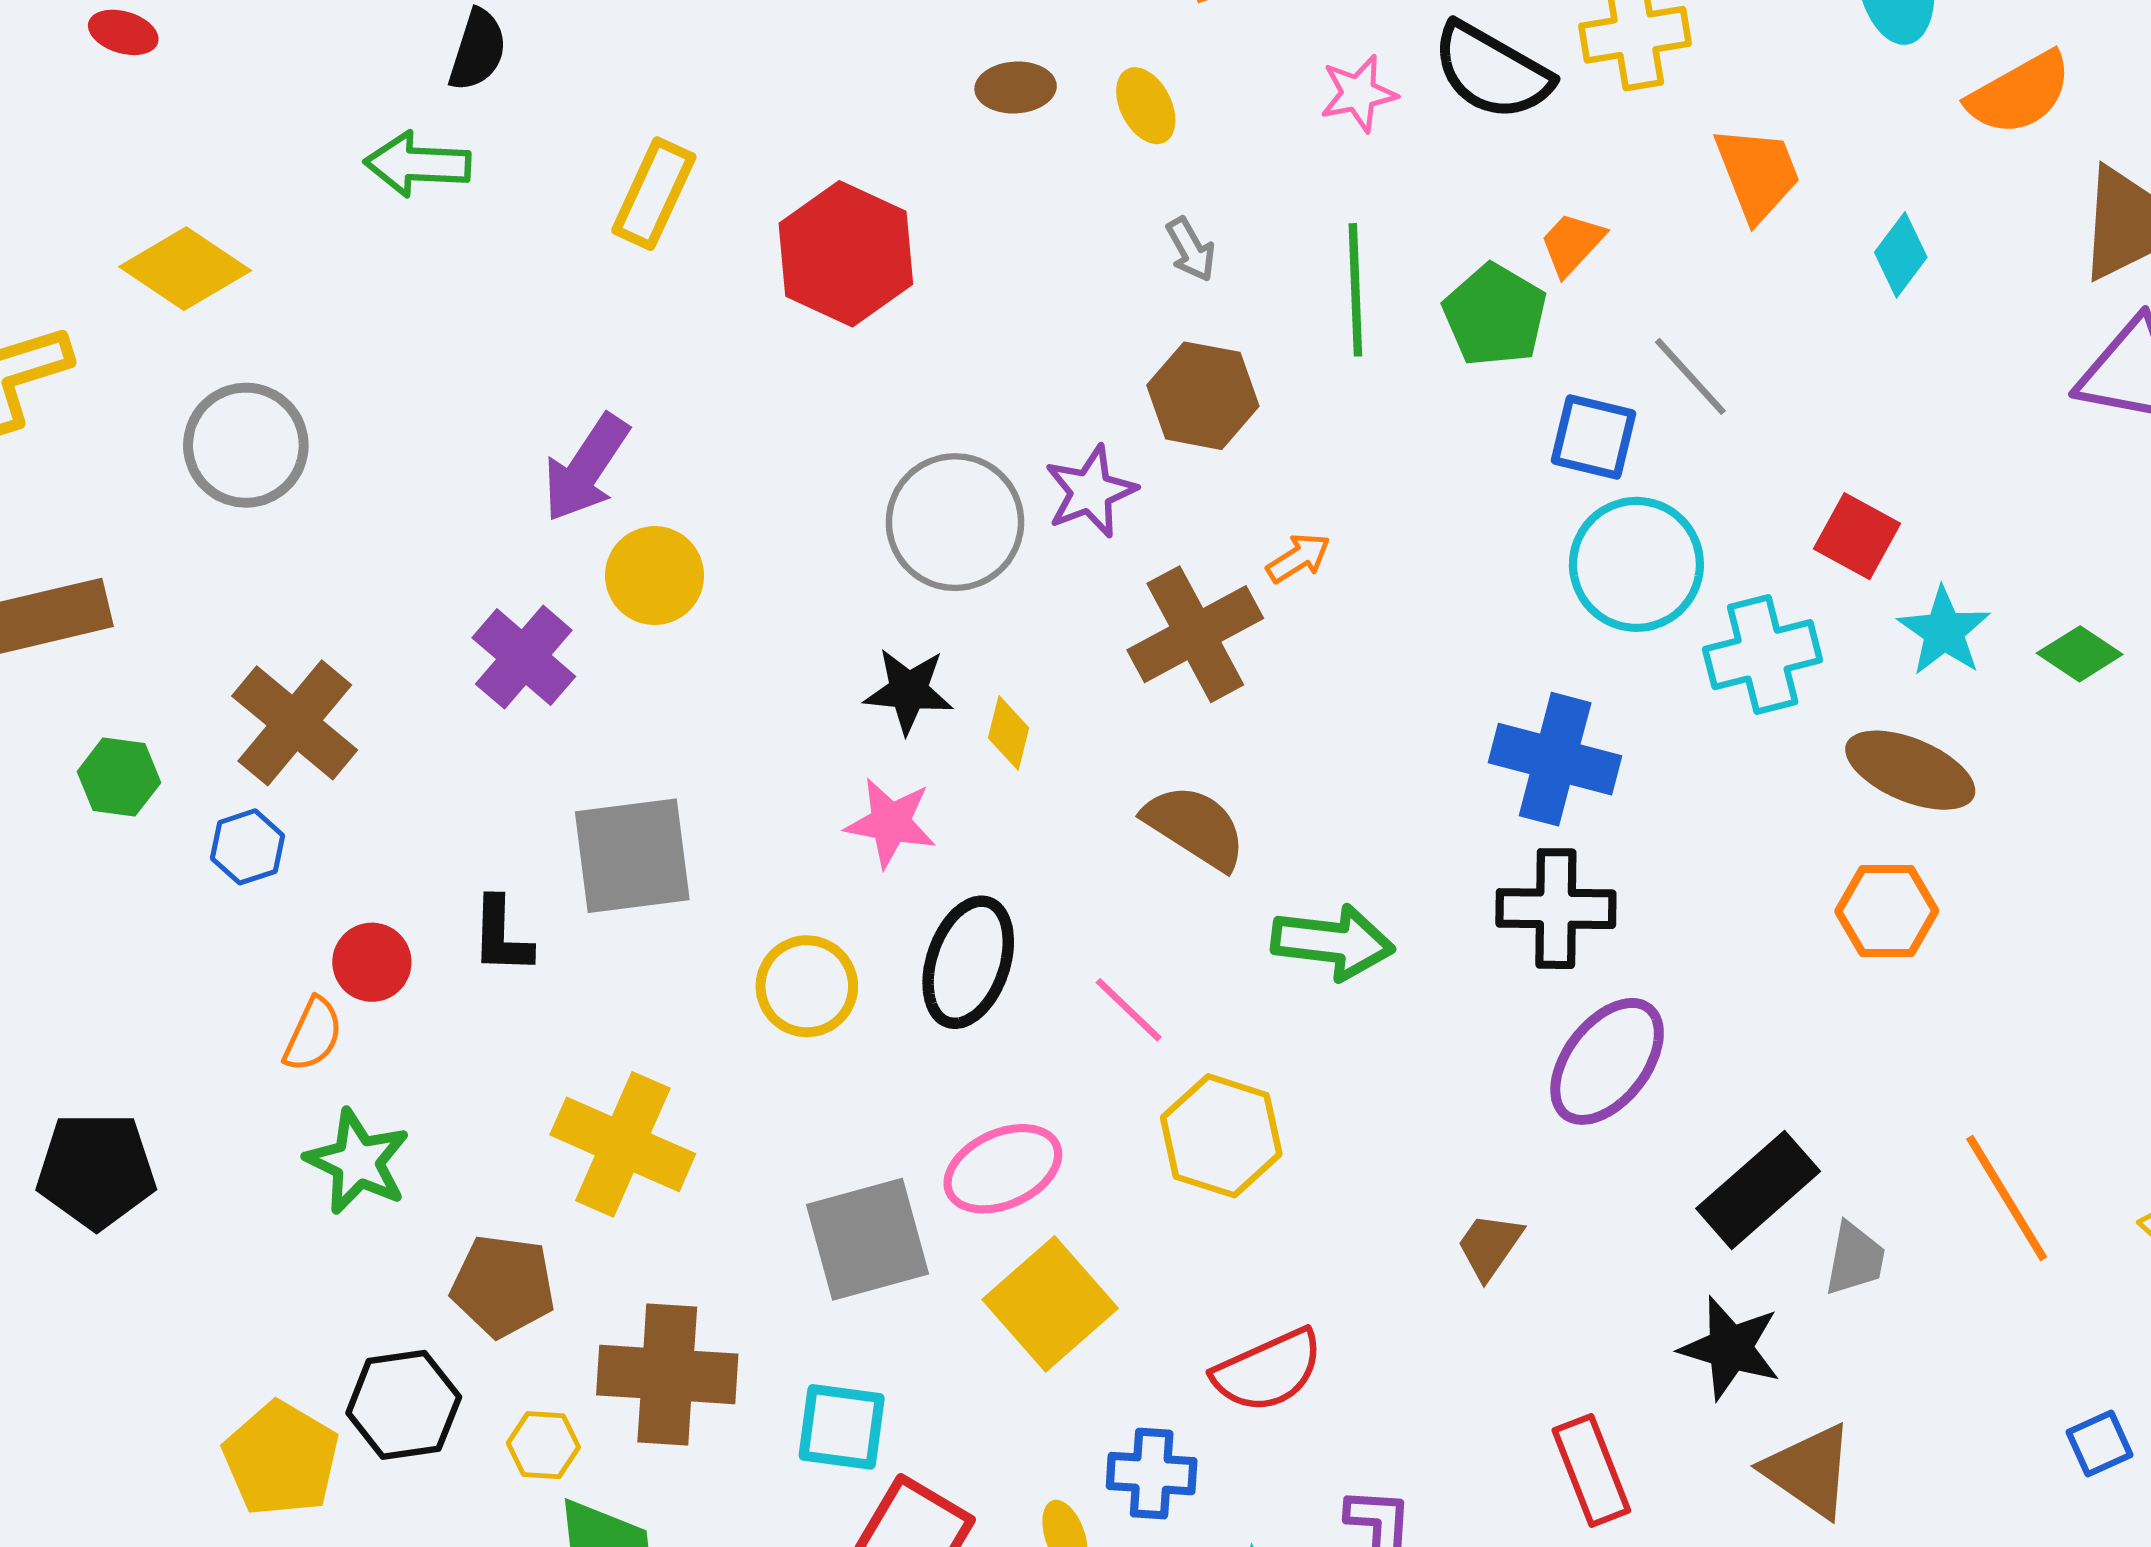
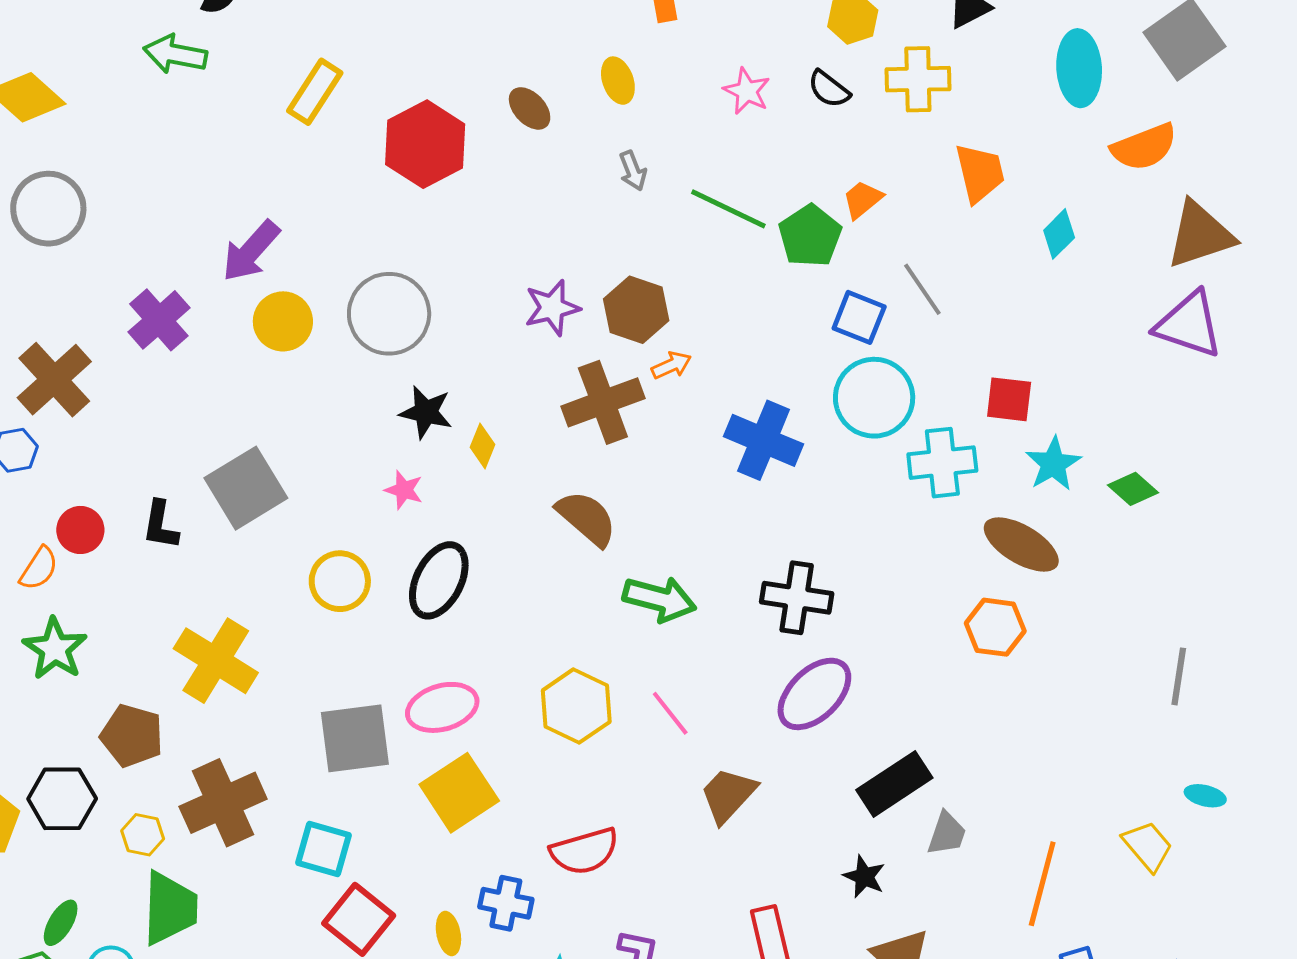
black semicircle: (1492, 71) -> (829, 89), size x0.6
brown ellipse: (1016, 87) -> (530, 108), moved, turned 42
pink star: (1358, 93) -> (747, 91), turned 30
green line: (1355, 290) -> (728, 209), turned -70
brown hexagon: (1203, 396) -> (636, 310), moved
gray circle: (955, 522) -> (389, 314), moved
red square: (1857, 536) -> (1009, 399), turned -30
purple cross: (524, 657) -> (159, 320), moved
blue cross: (1555, 759) -> (764, 440), moved
pink star: (891, 823) -> (404, 490), size x0.7
gray square: (632, 856) -> (246, 488), turned -32
pink line: (1129, 1010) -> (670, 713), moved
orange line: (2007, 1198) -> (1042, 884), moved, turned 38
brown trapezoid: (1490, 1246) -> (728, 795), size x1.4
black star: (1730, 1348) -> (864, 877), size x0.7
brown cross: (667, 1375) -> (223, 803), turned -36

